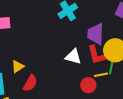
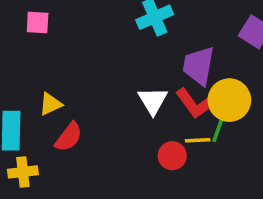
red L-shape: (96, 55) -> (194, 104), turned -30
white triangle: (73, 57) -> (153, 101), turned 36

